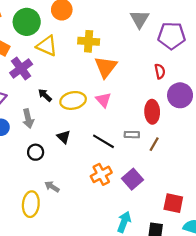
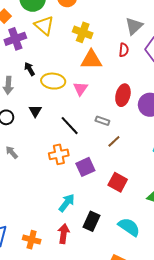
orange triangle: (106, 67) -> (91, 60), turned 35
red semicircle: (160, 71) -> (124, 50), moved
red ellipse: (152, 112) -> (123, 95), moved
gray rectangle: (132, 135) -> (102, 121), moved
red square: (173, 203) -> (118, 182), moved

